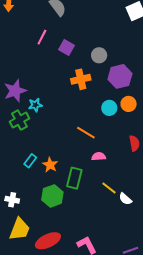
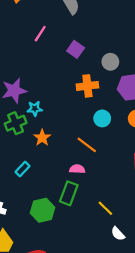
pink line: (42, 37) -> (40, 34), moved
cyan circle: (109, 108) -> (102, 118), moved
pink semicircle: (99, 156) -> (77, 169), moved
orange star: (50, 165) -> (42, 138), moved
white semicircle: (125, 199) -> (118, 234), moved

